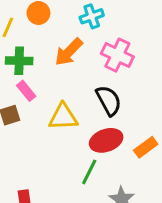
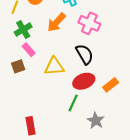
green cross: (19, 61) -> (23, 29), turned -30

